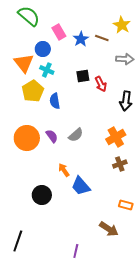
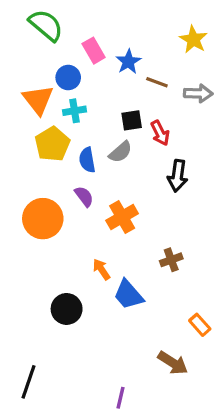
brown line: (102, 38) -> (157, 82), moved
cyan cross: (47, 70) -> (75, 111), turned -32
black arrow: (126, 101) -> (178, 176), moved
gray semicircle: (76, 135) -> (120, 152), moved
purple semicircle: (52, 136) -> (84, 196), moved
orange cross: (116, 137) -> (122, 217), moved
brown cross: (120, 164) -> (171, 260), moved
orange rectangle: (126, 205) -> (200, 325), turned 32

